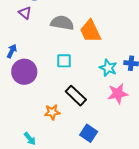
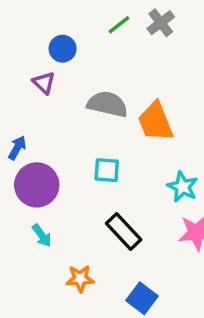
orange star: (52, 112) -> (80, 279), moved
cyan arrow: (30, 139) -> (42, 235), moved

